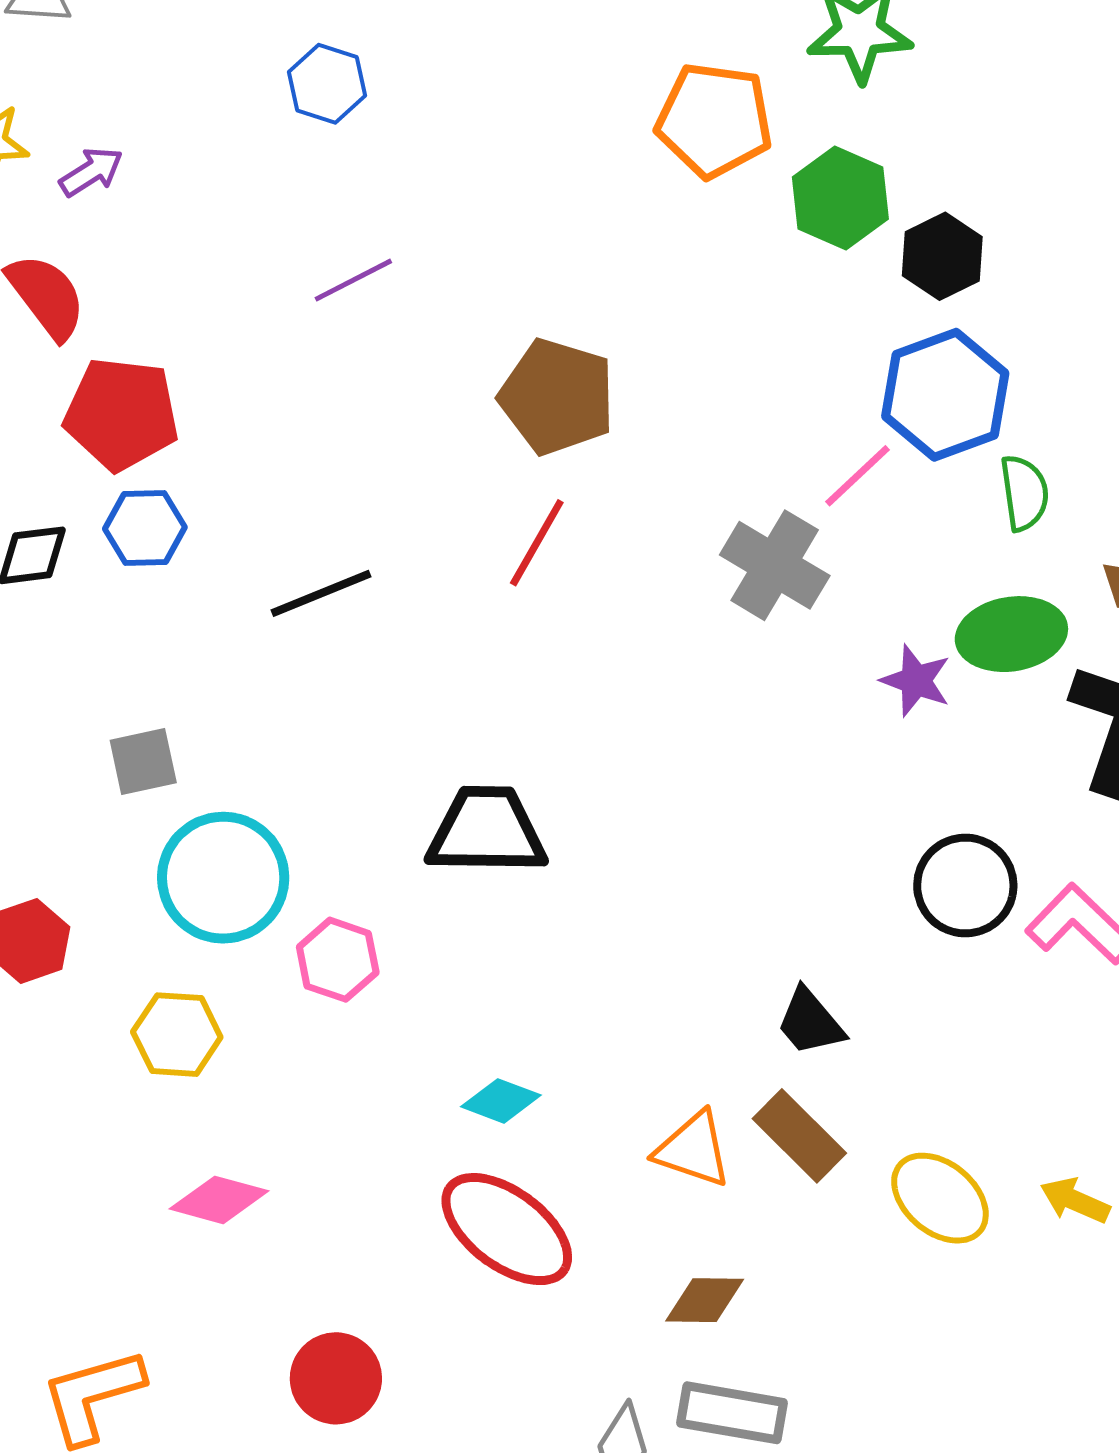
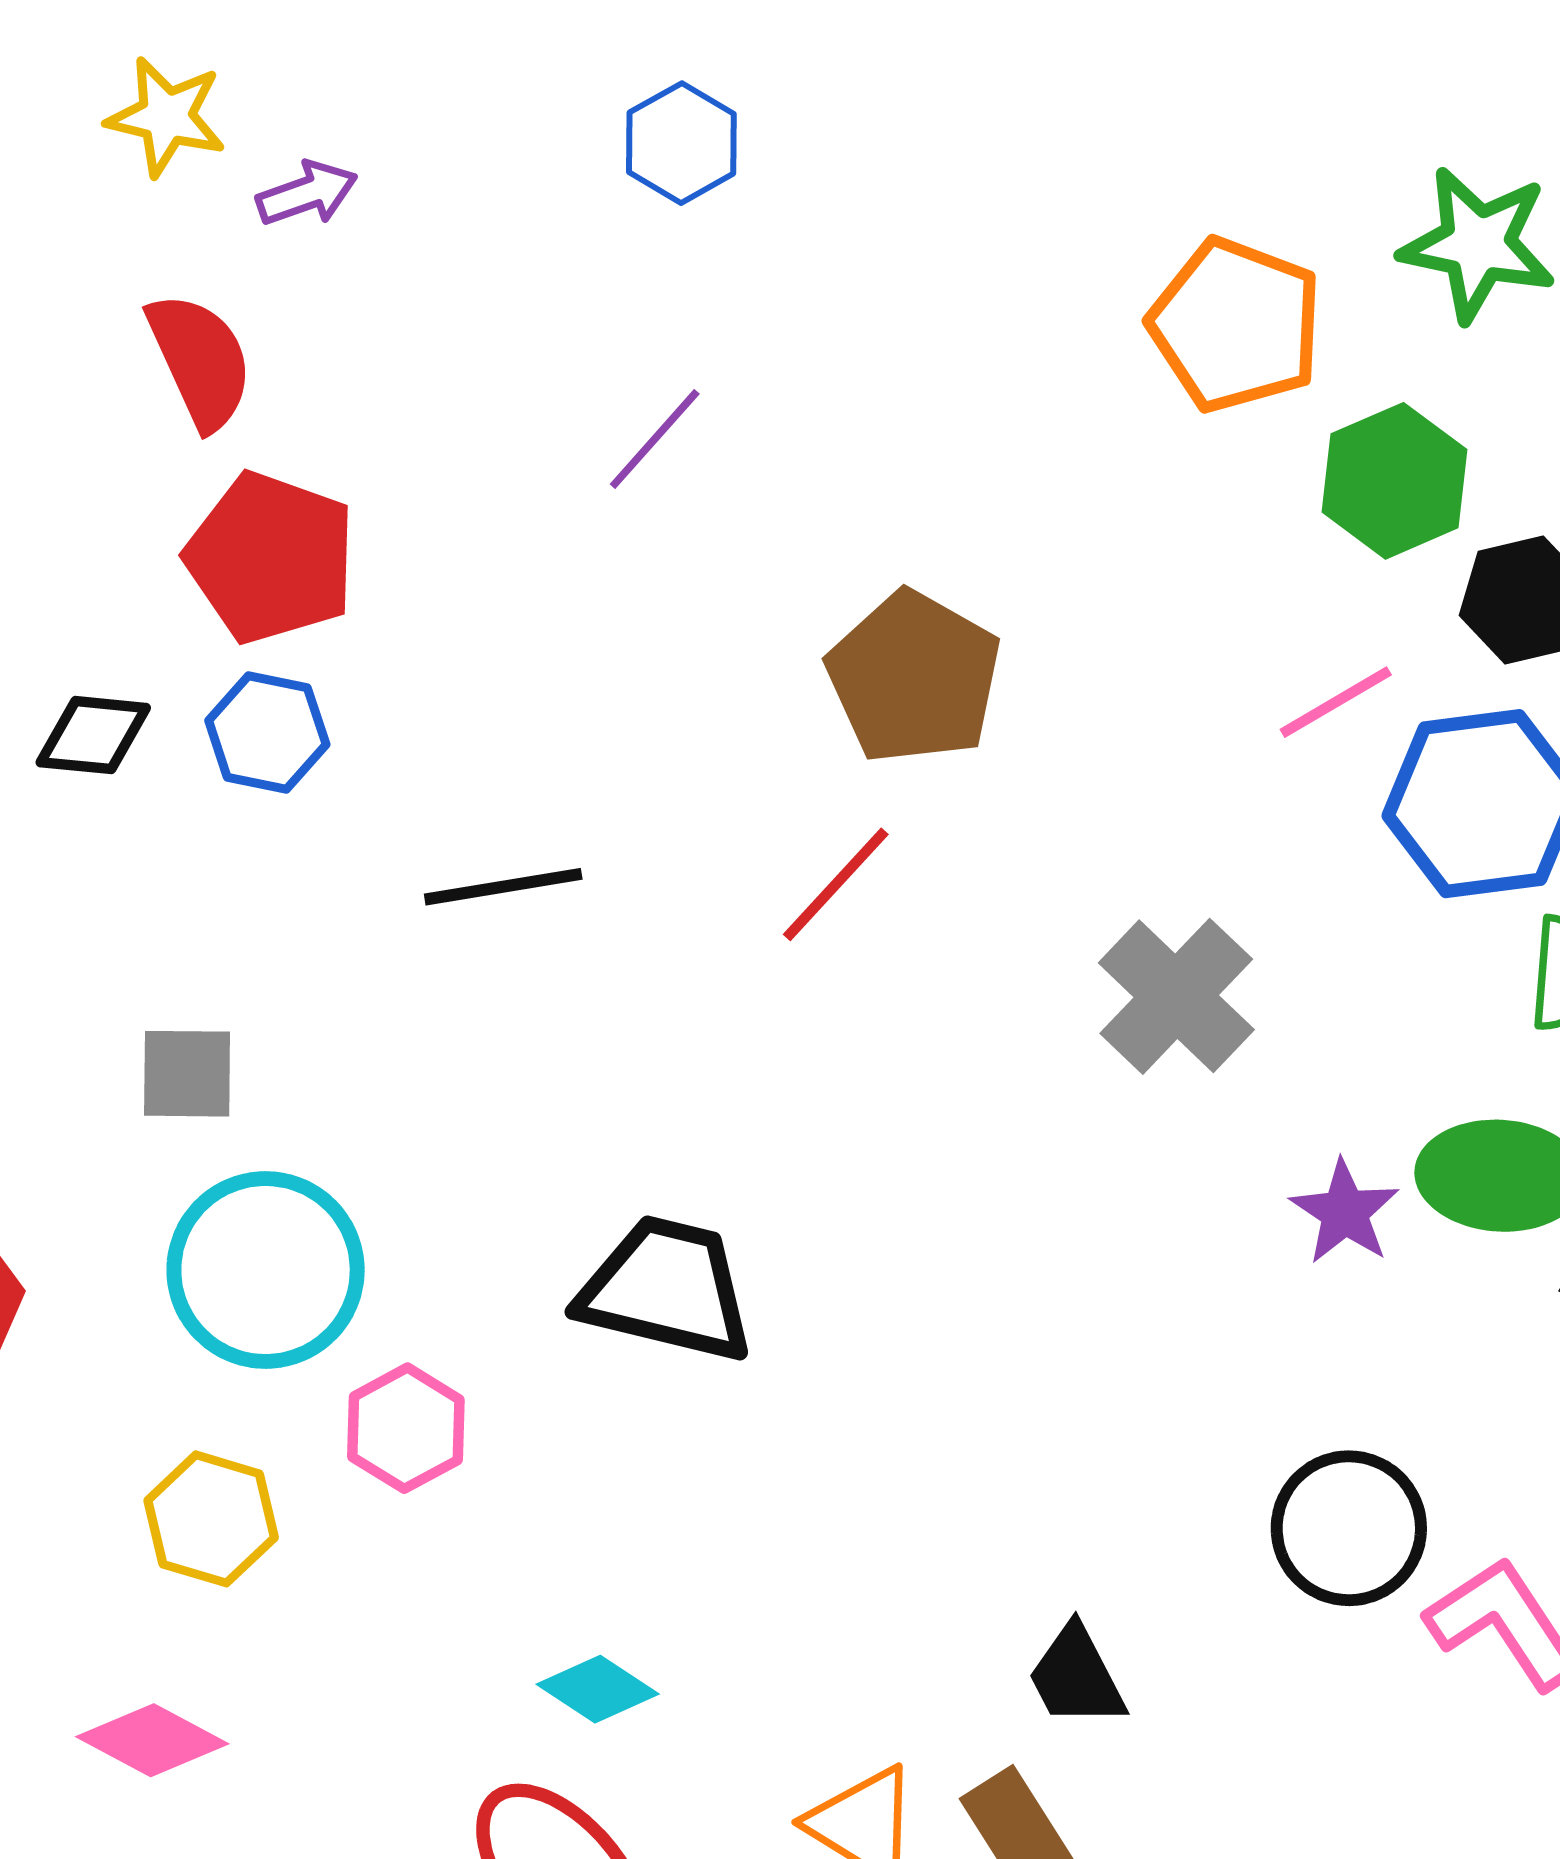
purple line: (353, 280) -> (655, 439), turned -34
pink line: (857, 476) -> (1336, 702), moved
yellow hexagon: (177, 1035) -> (211, 1519), moved

